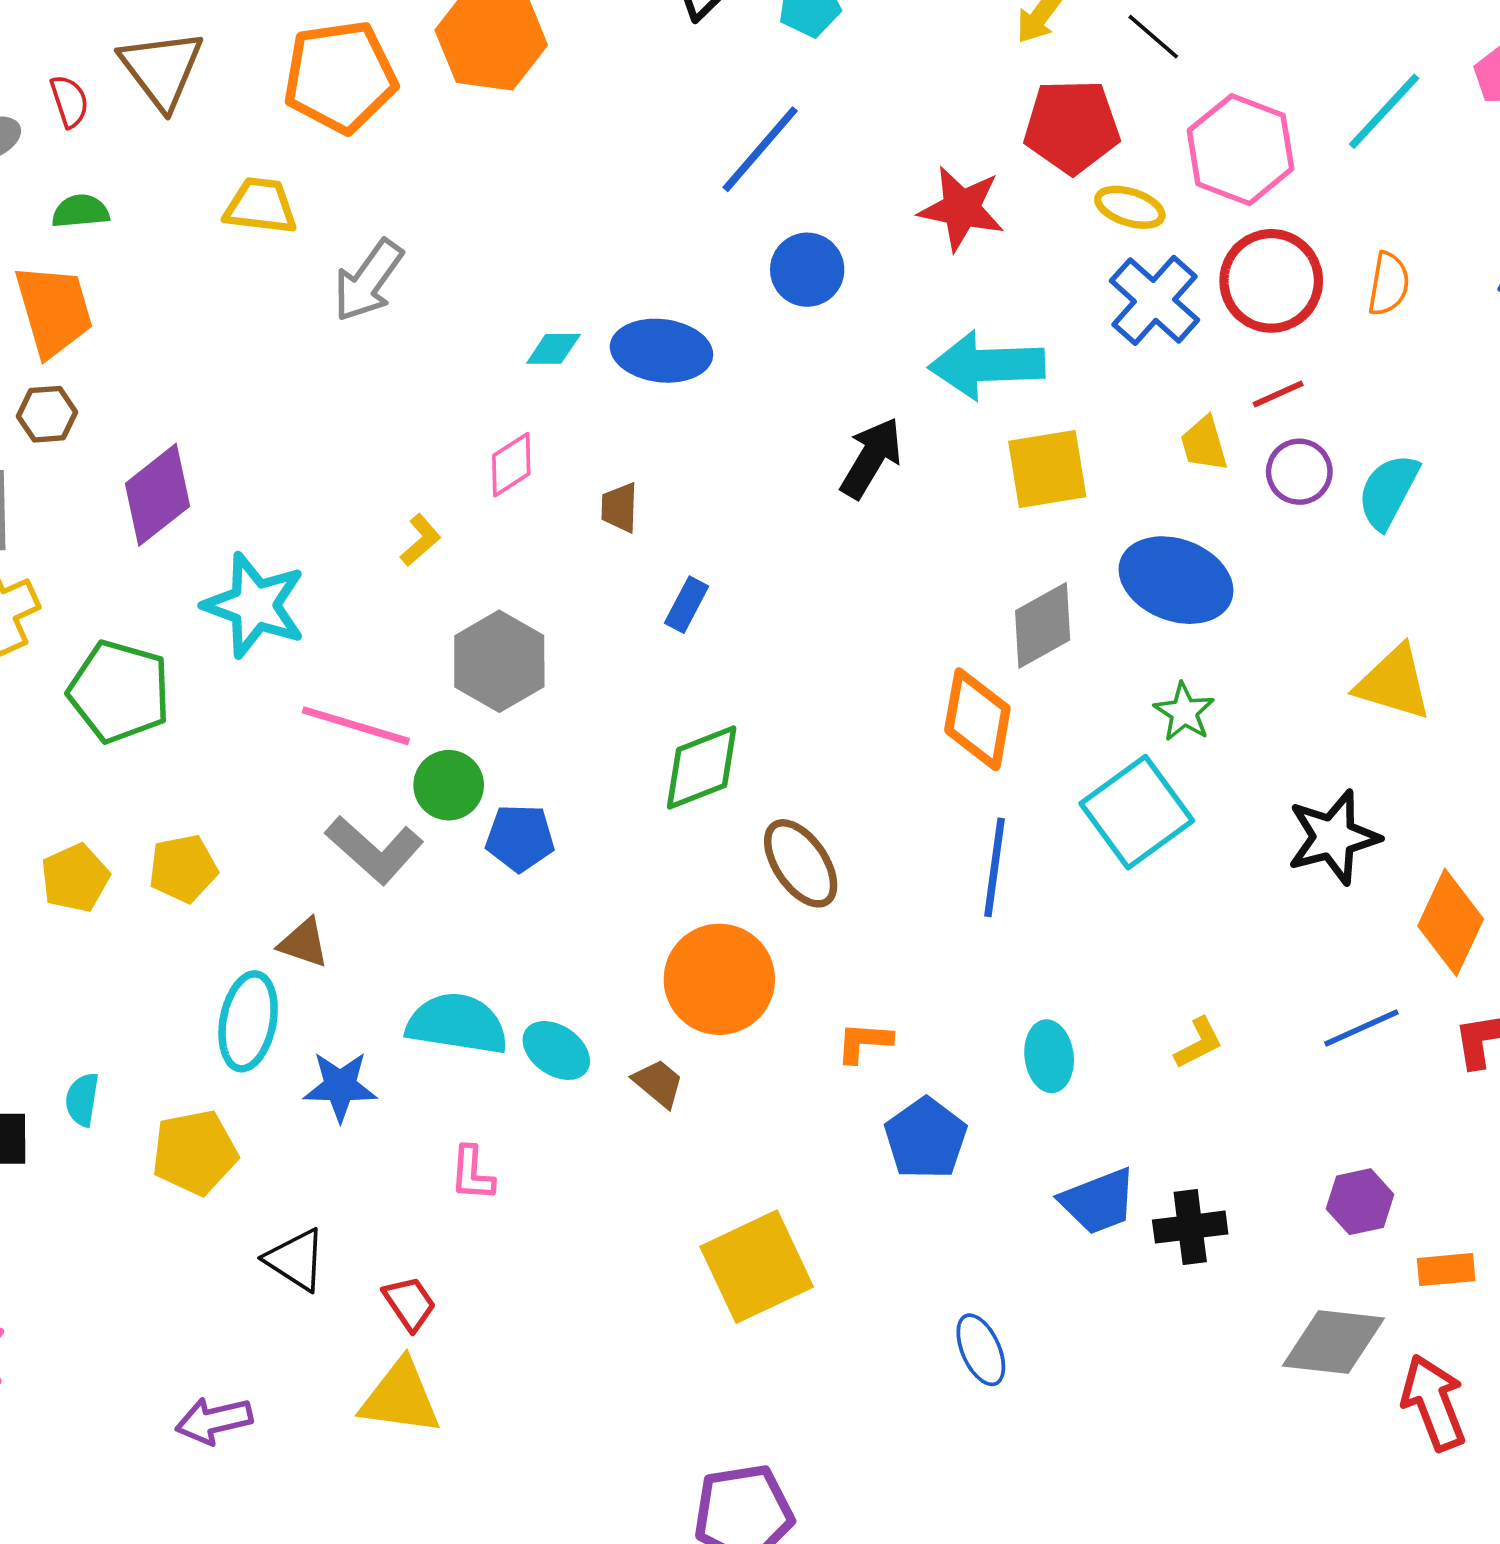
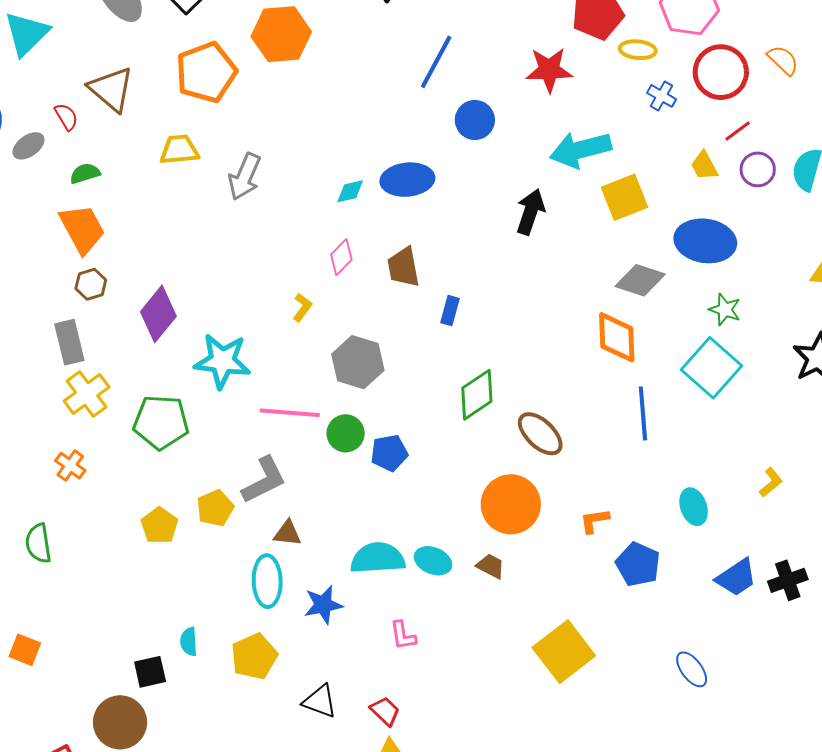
orange semicircle: (1389, 284) -> (783, 60), turned -44
blue cross: (1154, 300) -> (662, 96), size x0.6
brown trapezoid: (619, 508) -> (403, 267), size x1.5
gray diamond: (1043, 625) -> (640, 280), turned 60
gray L-shape: (374, 850) -> (264, 480), moved, turned -56

